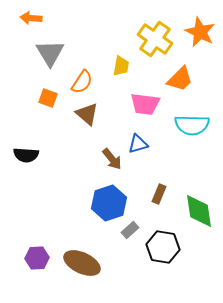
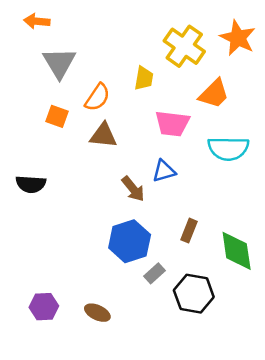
brown triangle: (87, 114) -> (103, 135), turned -35
brown ellipse: (82, 263) -> (97, 313), size x0.6

